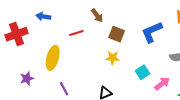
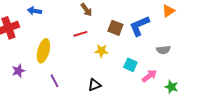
red line: (76, 33) -> (80, 34), moved
brown square: (117, 34) -> (115, 28), moved
cyan square: (143, 72) -> (130, 65), turned -32

